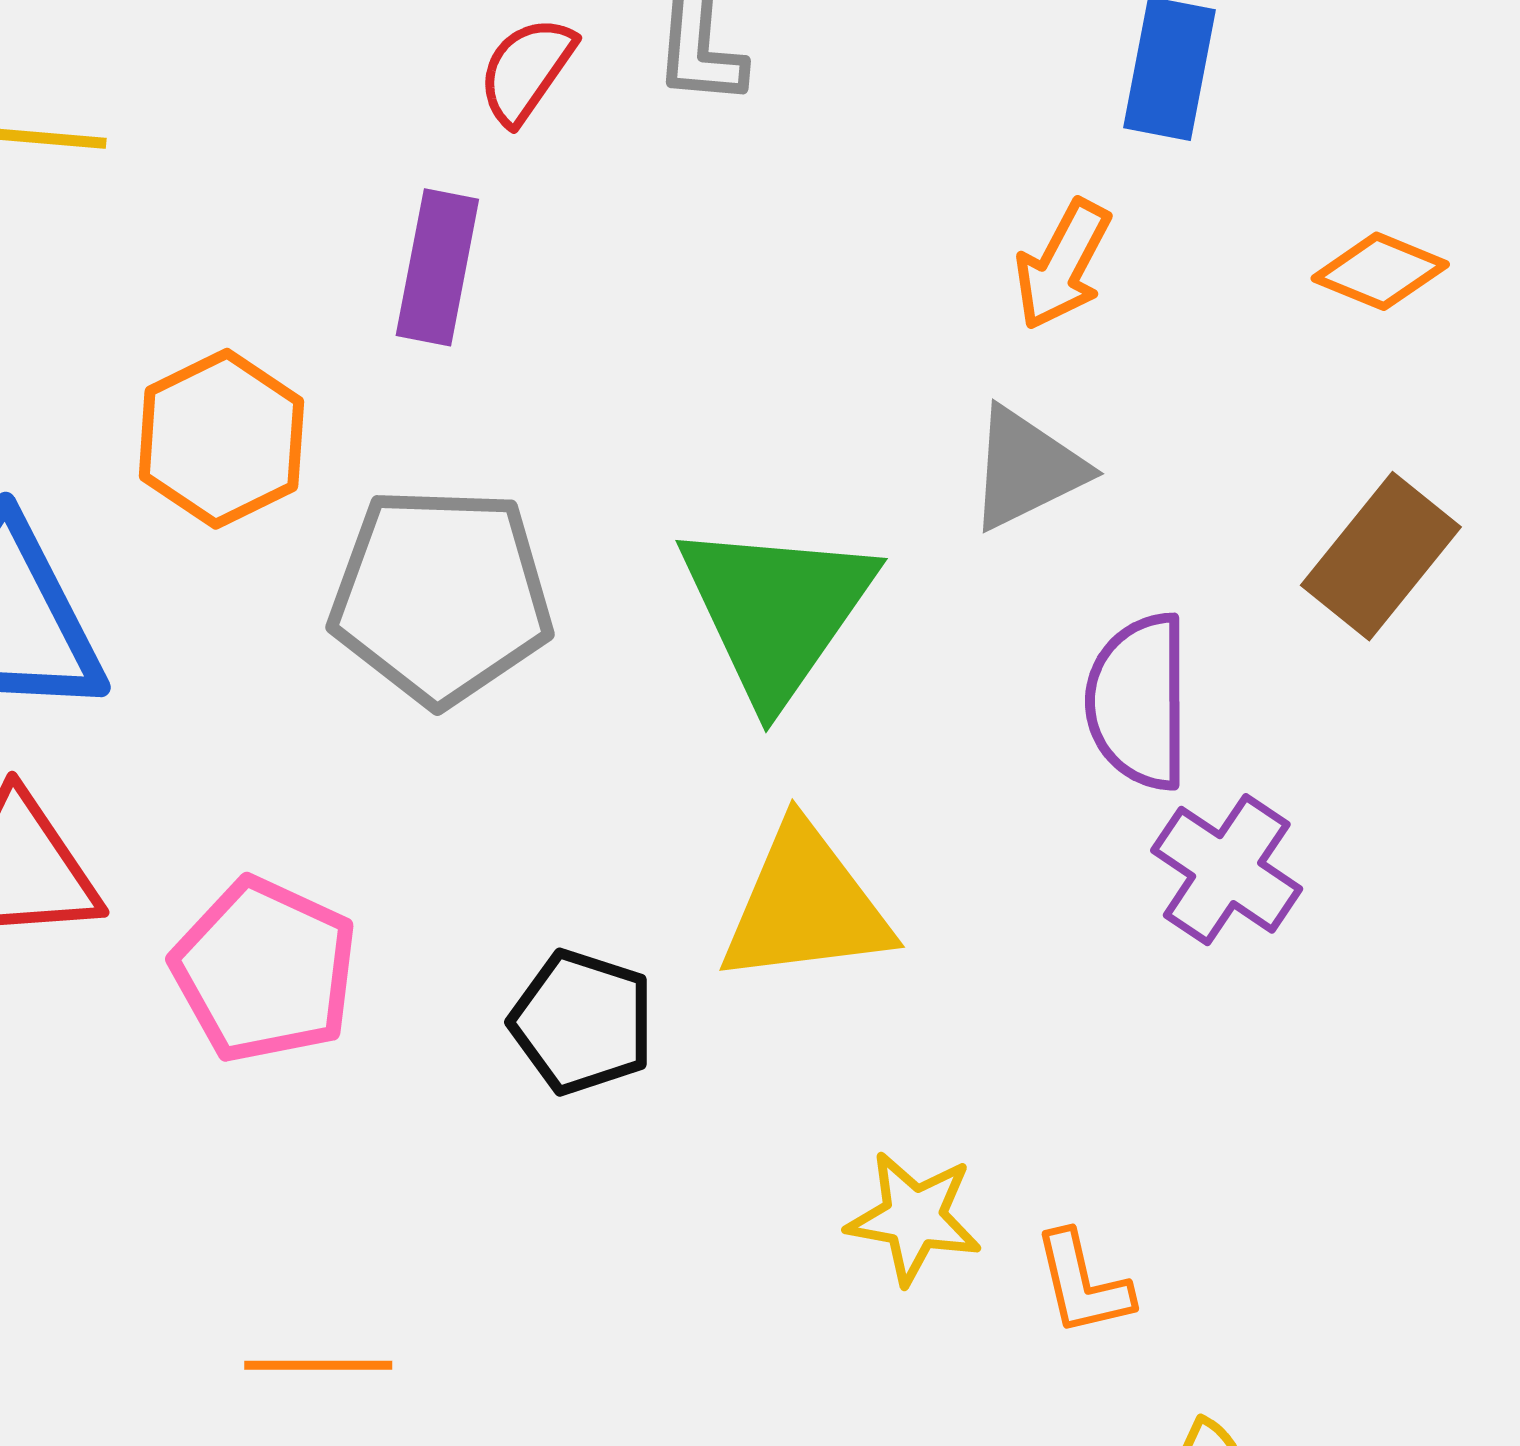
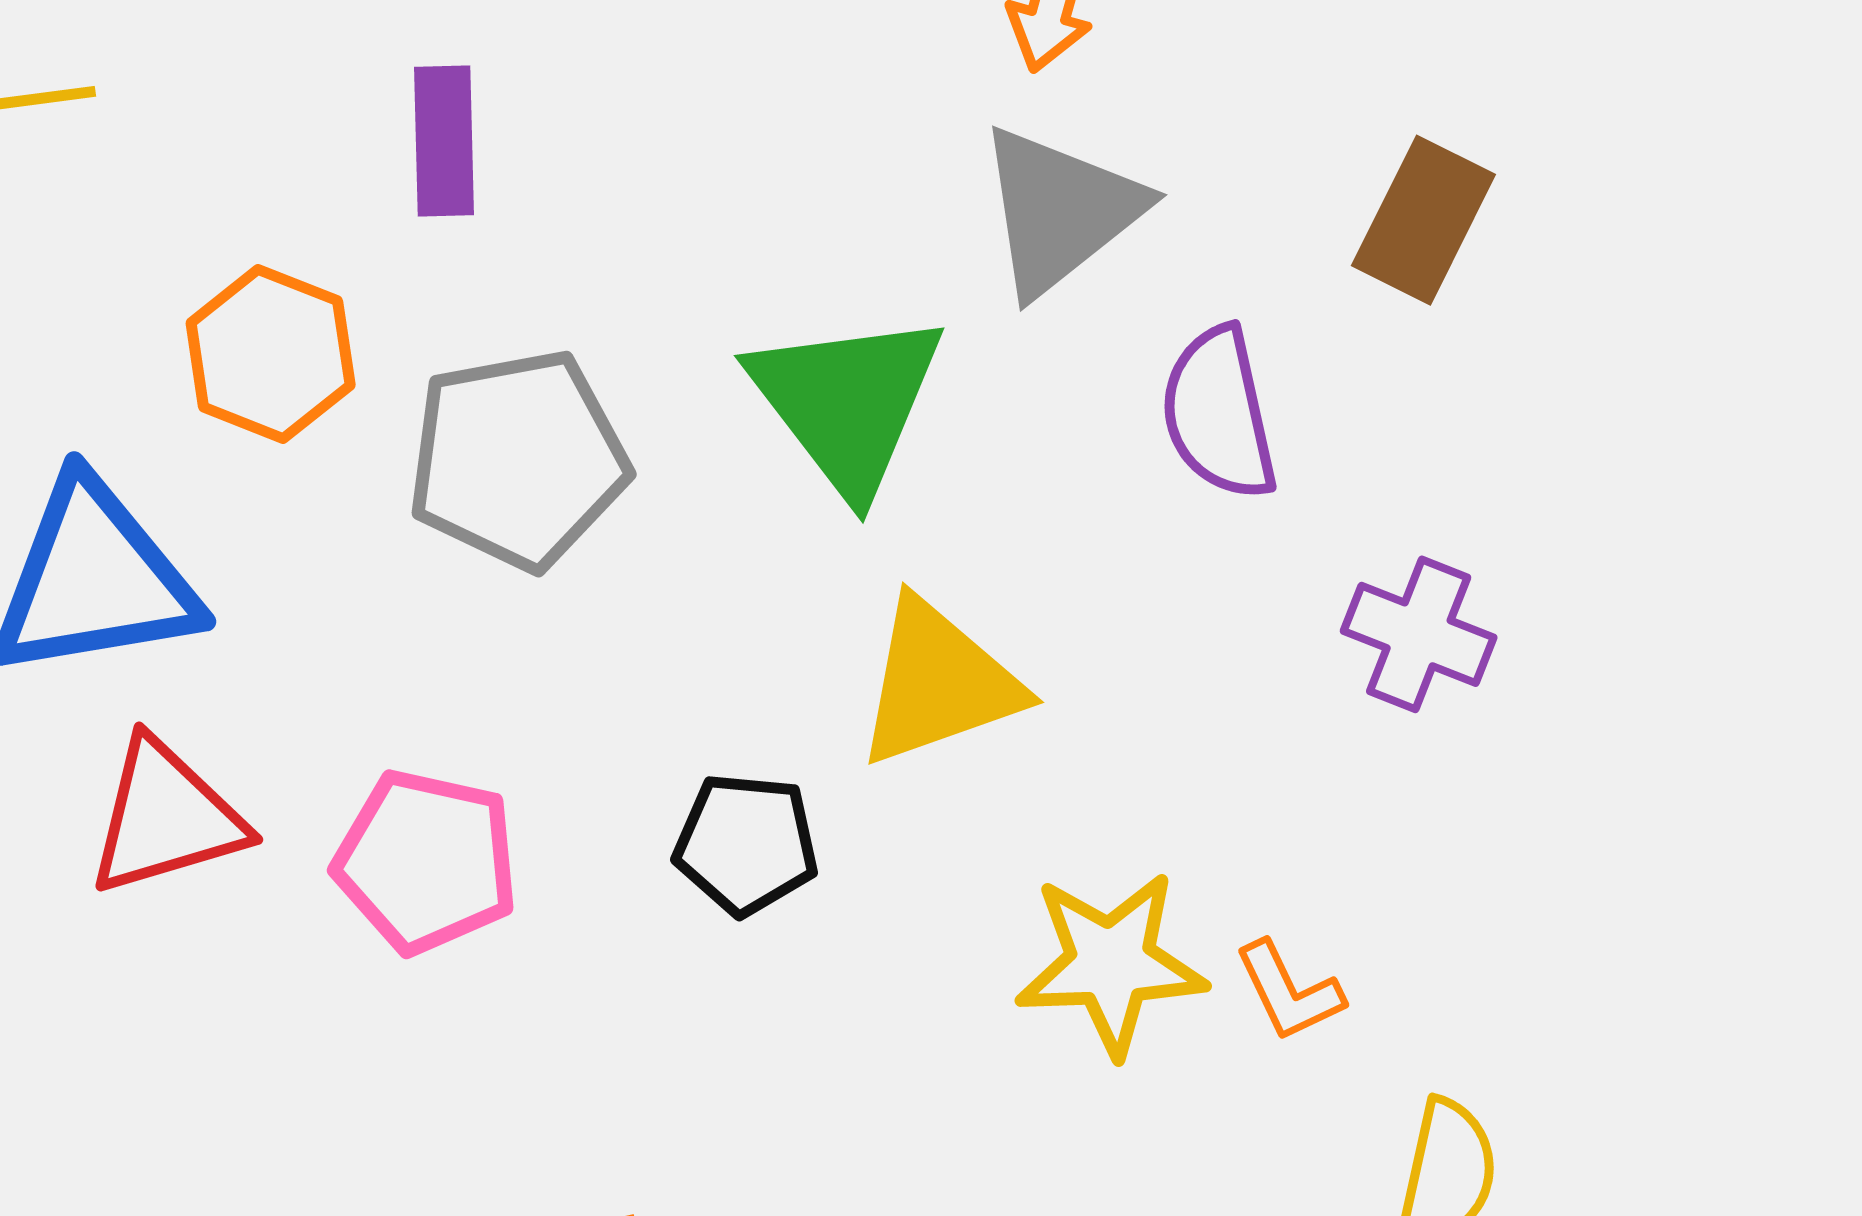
gray triangle: (1027, 469) -> (1060, 211), size x1.4
purple cross: (1227, 870) -> (1419, 634), moved
yellow star: (914, 1218) -> (1111, 963), size x1.4

